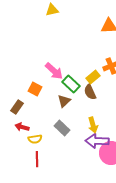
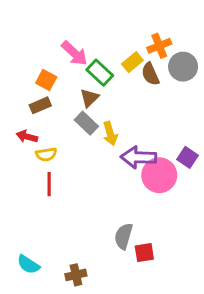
brown semicircle: (90, 92) -> (150, 74), moved
brown rectangle: (17, 107) -> (40, 105), moved, turned 32
yellow arrow: (93, 125) -> (110, 134), moved
gray rectangle: (62, 128) -> (86, 123), moved

